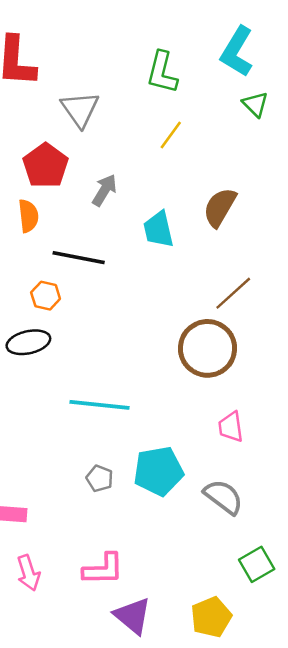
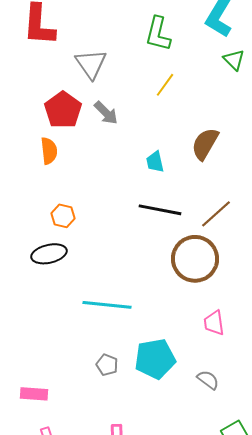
gray arrow: (104, 190) -> (106, 113), moved, turned 104
cyan trapezoid: (158, 229) -> (155, 162), size x0.7
black line: (79, 258) -> (160, 210), moved
gray semicircle: (223, 497) -> (208, 380), size x0.7

